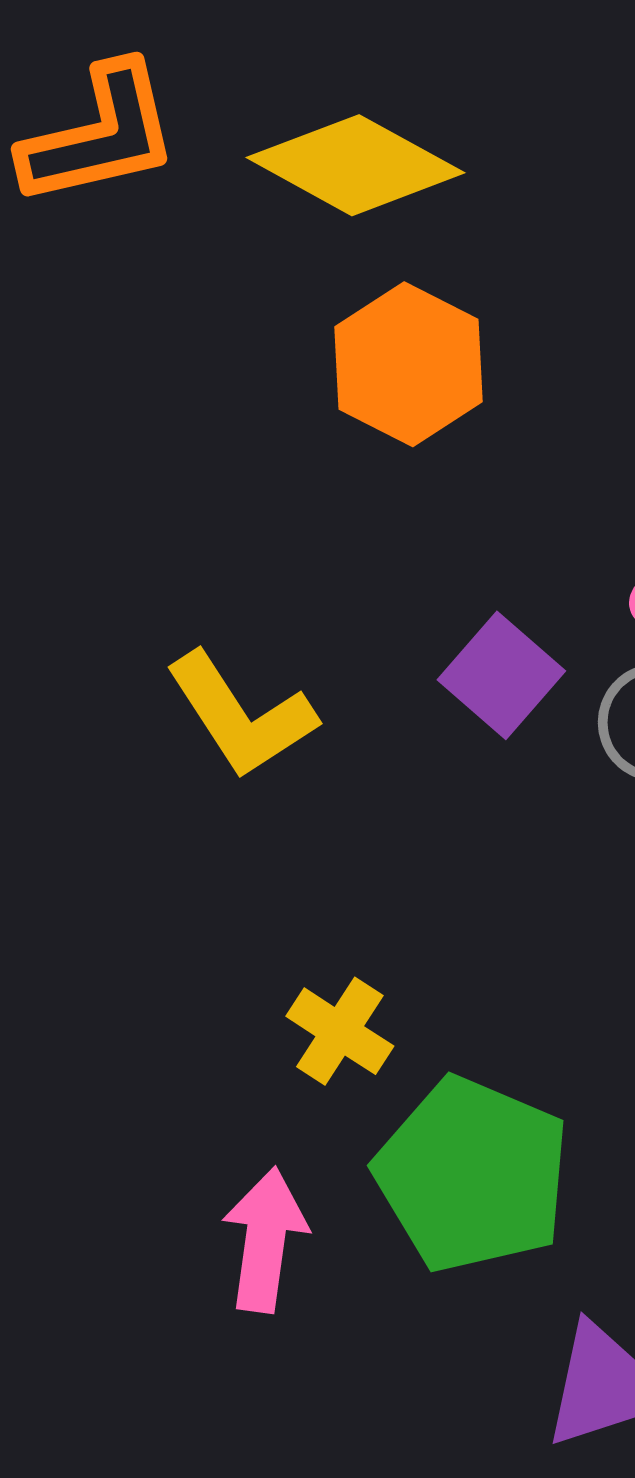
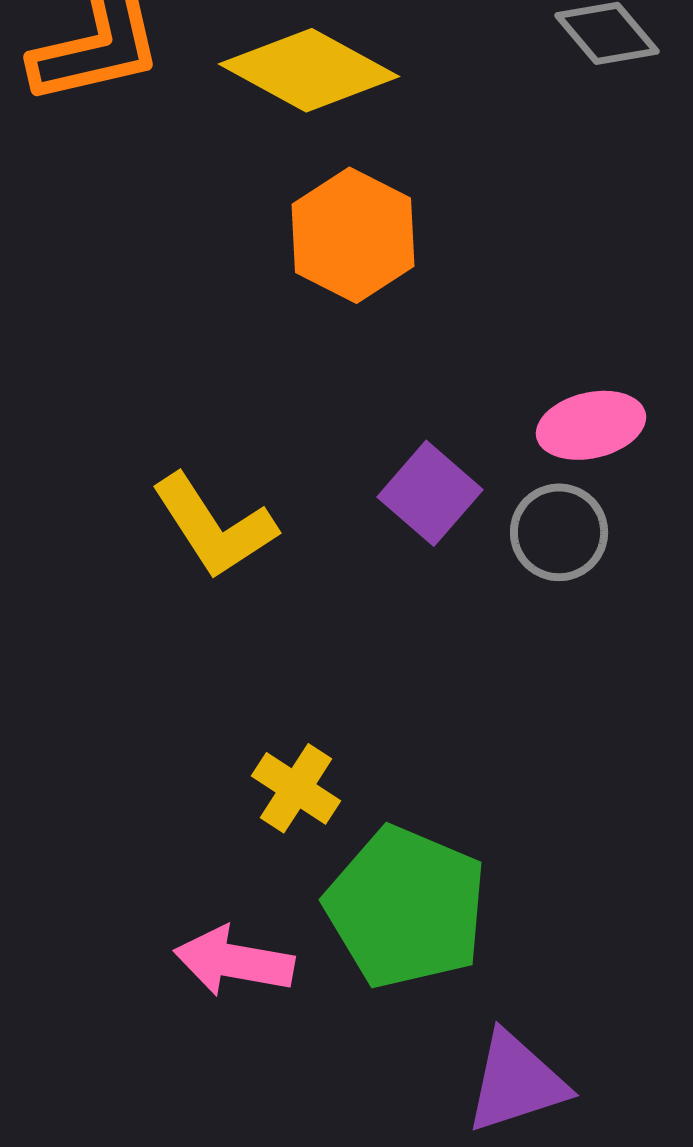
pink arrow: (265, 1240) -> (234, 961), turned -88

